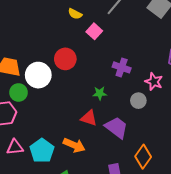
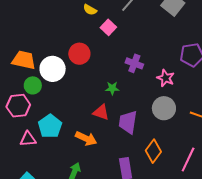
gray circle: (138, 101) -> (164, 108), moved, size x1.5
purple trapezoid: (117, 127) -> (128, 122), turned -120
cyan pentagon: (42, 151) -> (50, 126), moved

